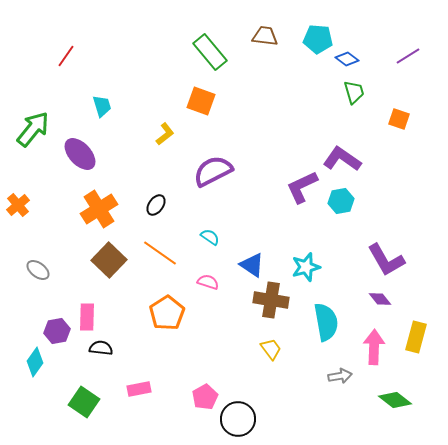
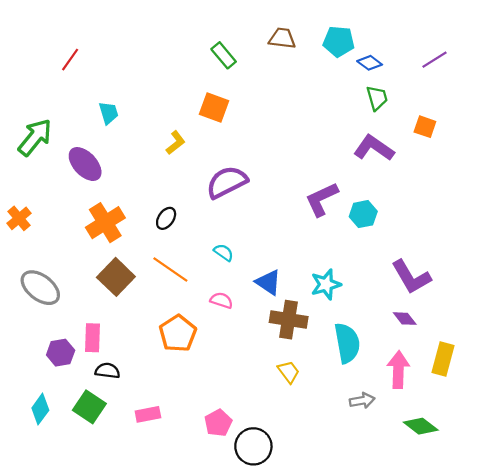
green rectangle: (210, 52) -> (224, 55), size x0.7
purple L-shape: (342, 159) -> (374, 148), moved
gray ellipse: (38, 270) -> (40, 288), size x1.6
cyan diamond: (35, 362) -> (40, 409), moved
green square: (84, 402) -> (89, 407), moved

